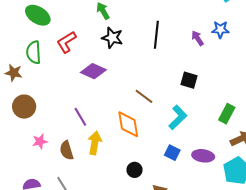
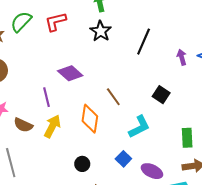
green semicircle: (34, 52) -> (21, 22), turned 30
purple diamond: (93, 71) -> (70, 73), moved
green rectangle: (227, 114) -> (187, 138), turned -48
brown semicircle: (67, 150) -> (23, 125), turned -66

